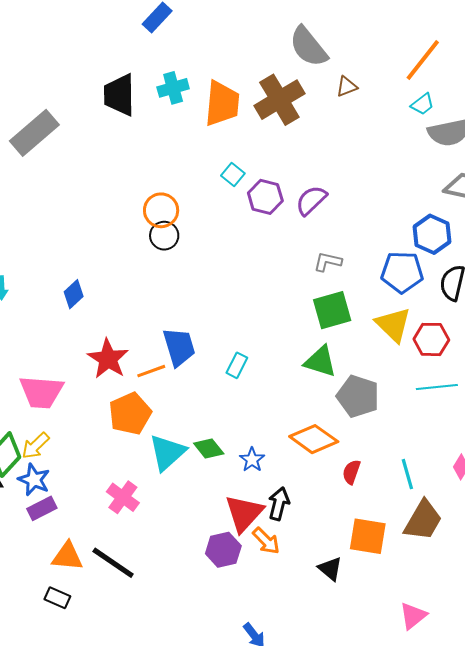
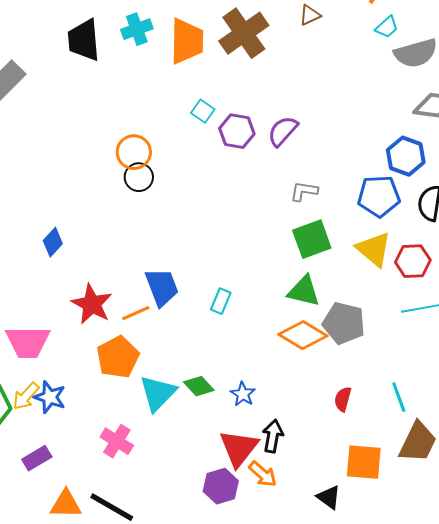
orange diamond: (314, 439) -> (303, 335), moved
blue star: (34, 480) -> (50, 397), moved

